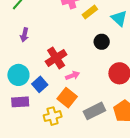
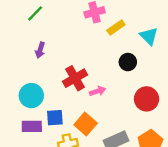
pink arrow: (73, 76) -> (98, 91), moved
blue square: (40, 84) -> (55, 118), moved, turned 35

